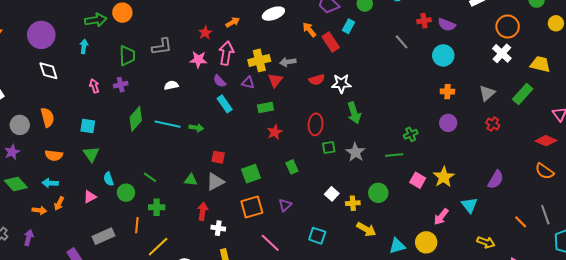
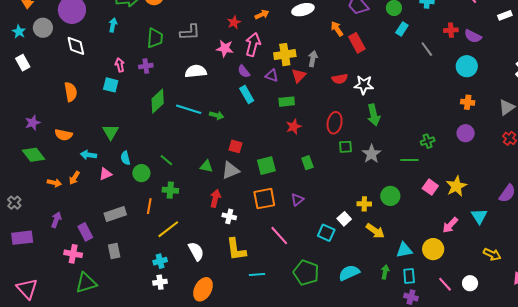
cyan rectangle: (349, 26) -> (402, 29), moved
gray arrow: (288, 62) -> (313, 59), turned 105
white semicircle: (171, 85) -> (196, 71), size x1.5
gray circle: (20, 125) -> (43, 28), moved
cyan square: (88, 126) -> (111, 85), moved
orange semicircle: (54, 155) -> (64, 135), moved
cyan arrow: (50, 183) -> (88, 155), moved
white square: (332, 194) -> (344, 219), moved
purple arrow: (29, 238) -> (56, 220), moved

